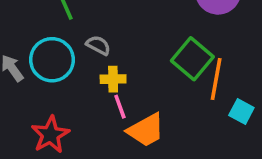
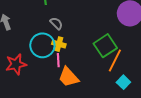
cyan circle: (52, 60) -> (42, 45), moved
orange trapezoid: (146, 130) -> (69, 77), turned 60

